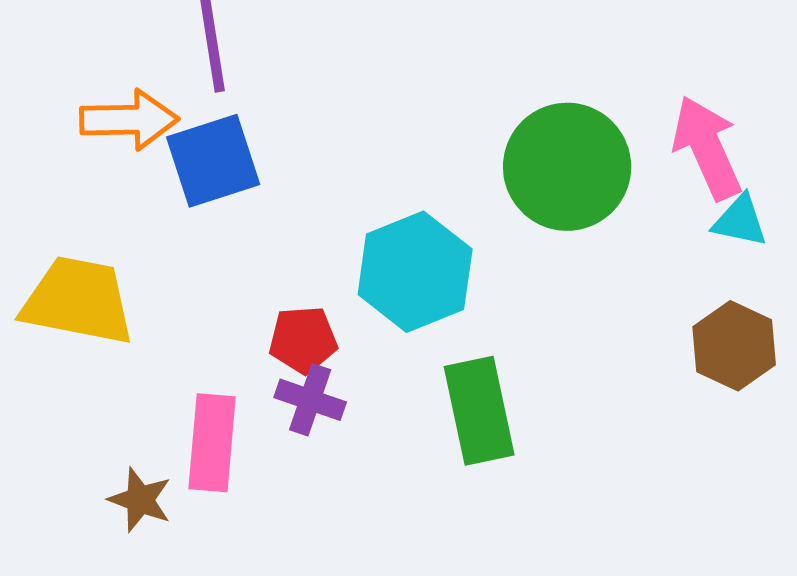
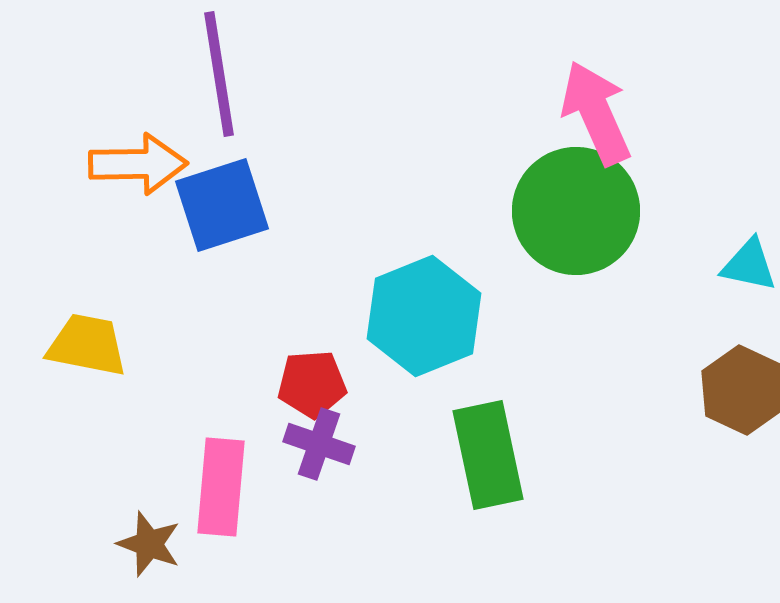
pink arrow: (707, 148) -> (596, 113), moved
yellow trapezoid: (78, 301) -> (87, 345), size x0.7

